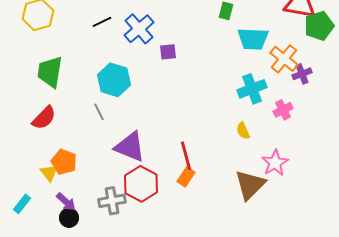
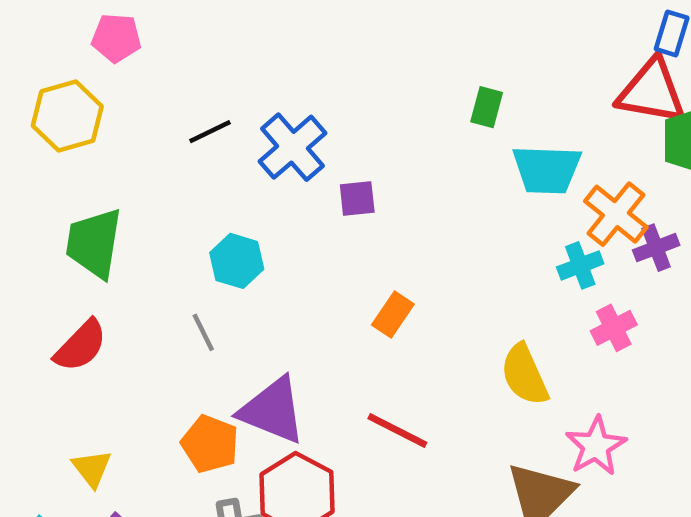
cyan hexagon: (114, 80) -> (237, 261), size x0.7
cyan cross: (252, 89) -> (580, 265), moved, size x0.7
yellow semicircle: (243, 131) -> (524, 375), size x1.6
red line: (186, 156) -> (397, 430), turned -48
orange pentagon: (64, 162) -> (210, 444), moved
orange rectangle: (186, 177) -> (393, 315), moved

